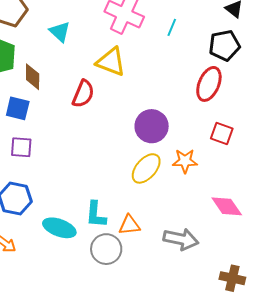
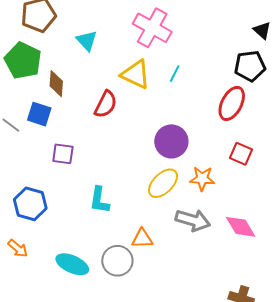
cyan line: (172, 27) -> (175, 74), moved
purple square: (21, 147) -> (63, 154), moved
cyan L-shape: (96, 214) -> (99, 200), moved
cyan ellipse: (59, 228) -> (72, 264), moved
gray arrow: (181, 239) -> (193, 220), moved

